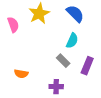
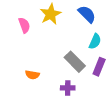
cyan semicircle: (72, 41) -> (95, 41), moved
gray rectangle: (63, 61) -> (75, 62), size x1.5

